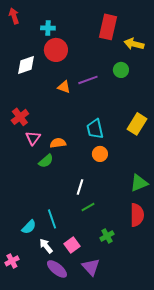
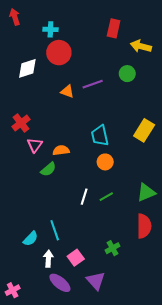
red rectangle: (108, 27) -> (114, 28), size x0.7
green line: (88, 207) -> (106, 197), moved
white arrow: (46, 246) -> (48, 259), turned 42
pink cross: (12, 261) -> (13, 290), moved

